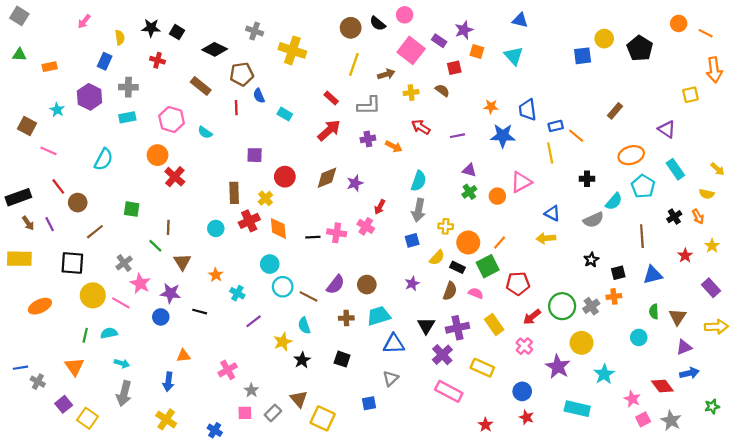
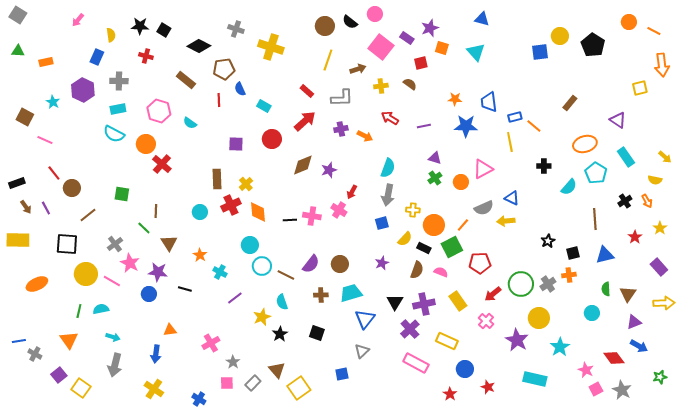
cyan semicircle: (104, 159) -> (114, 134), moved, turned 90
red circle: (285, 177) -> (272, 139), moved
black rectangle: (18, 197) -> (17, 183), size x0.7
gray semicircle: (593, 220) -> (484, 208), moved
blue triangle: (394, 344) -> (365, 319), turned -50
blue arrow: (689, 373) -> (639, 346), turned 42
blue circle: (522, 391) -> (465, 369), moved
yellow square: (323, 418) -> (299, 388), turned 30

